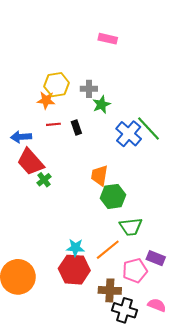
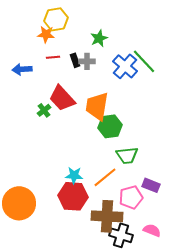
gray cross: (89, 89) -> (87, 61), moved
red trapezoid: (30, 162) -> (62, 98), moved
orange trapezoid: (99, 176) -> (97, 106), size x1.4
brown cross: (110, 290) -> (107, 216), size x1.4

